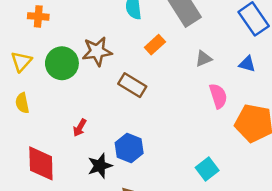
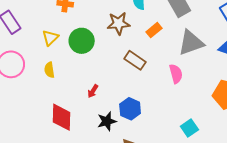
brown star: (97, 51) -> (119, 23), moved
gray triangle: (204, 59) -> (191, 43), size x2.0
pink semicircle: (218, 96) -> (176, 74), moved

